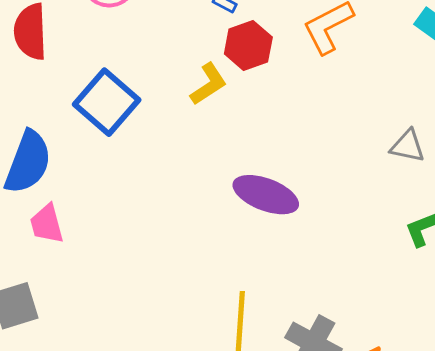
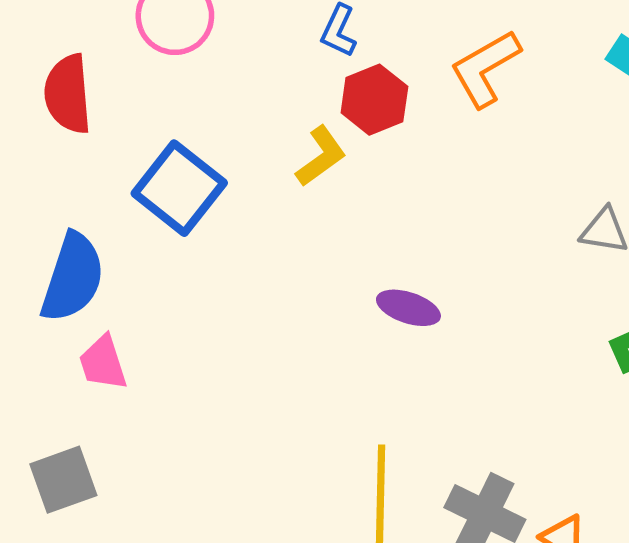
purple ellipse: (266, 195) -> (408, 308), size x0.7

